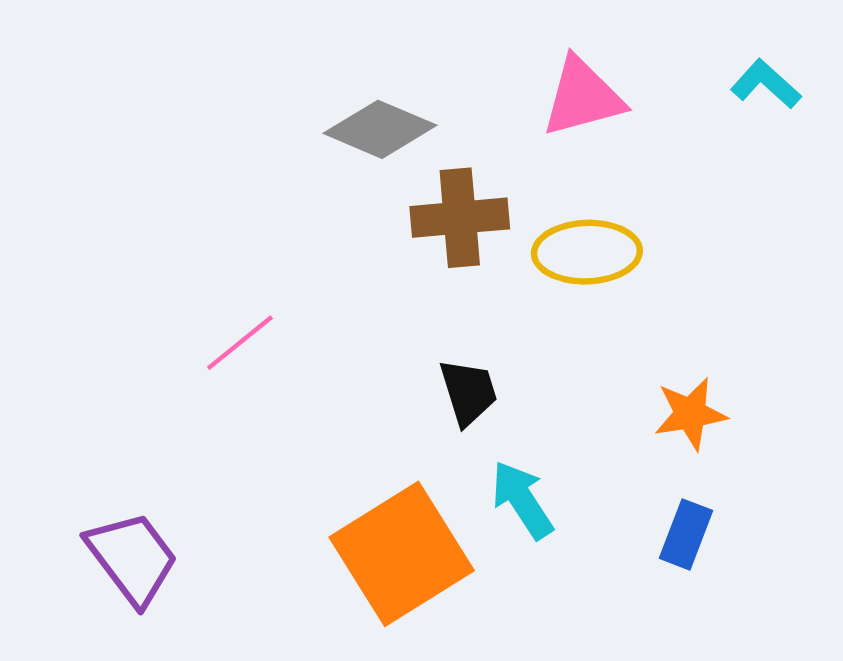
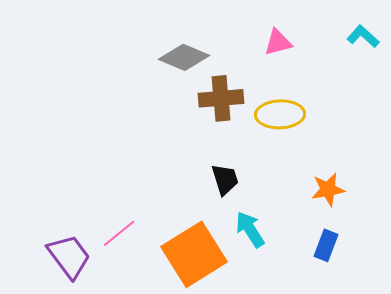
pink triangle: (583, 97) -> (278, 42), size x0.7
pink line: (240, 343) -> (119, 233), moved

